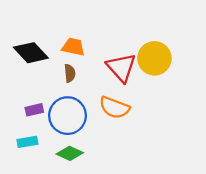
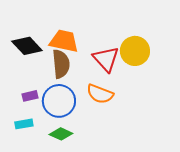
orange trapezoid: (73, 47) -> (64, 41), size x1.4
brown semicircle: (70, 73) -> (61, 64), size x1.8

